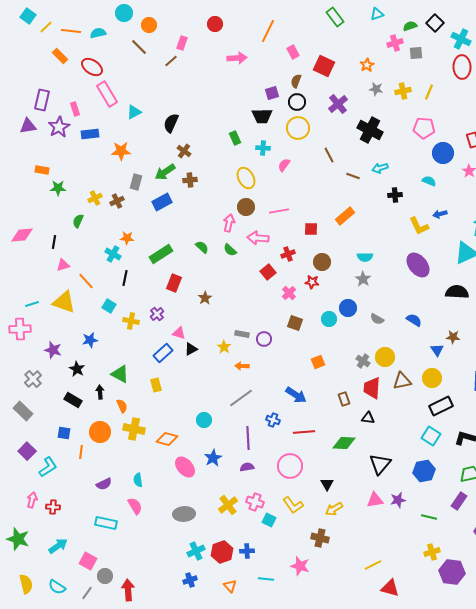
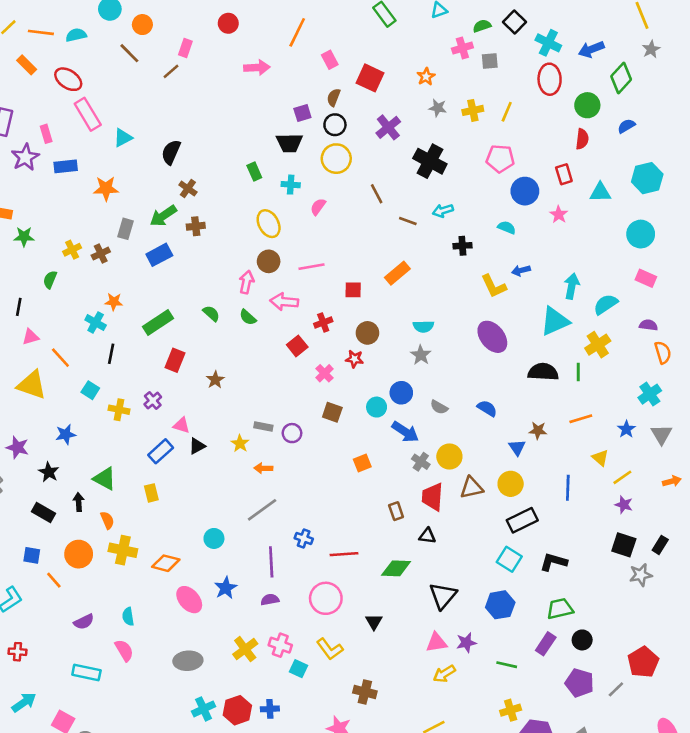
blue arrow: (296, 395) -> (405, 432), moved
orange line: (81, 452) -> (54, 580), turned -48
yellow arrow: (334, 509) -> (444, 674), moved

